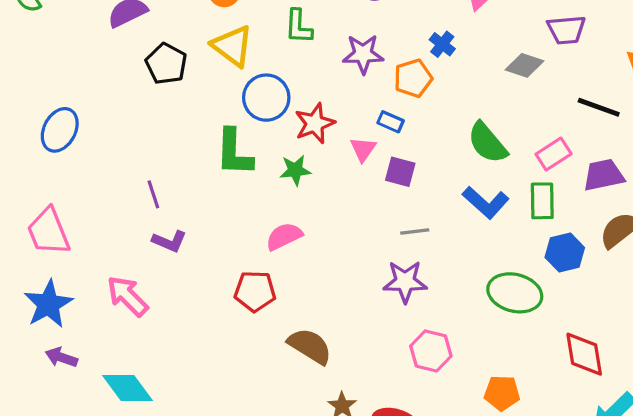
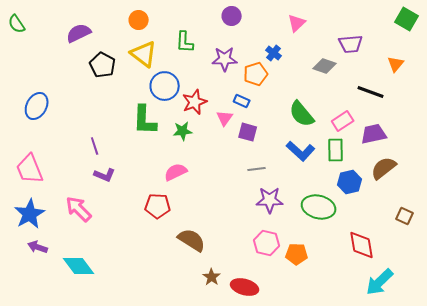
purple star: (405, 282) -> (270, 200), moved
orange pentagon: (502, 393) -> (297, 254), moved

